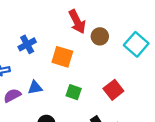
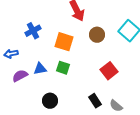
brown circle: (100, 36) -> (97, 35), moved
green square: (74, 92) -> (63, 68), moved

